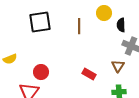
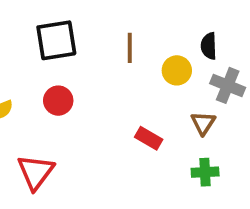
yellow circle: (104, 13) -> (177, 70), moved
red circle: (41, 72) -> (58, 101), moved

